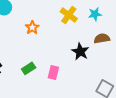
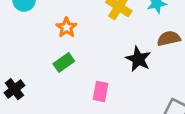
green rectangle: (29, 68) -> (64, 62), moved

